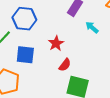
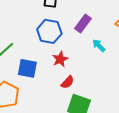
blue hexagon: (24, 19) -> (49, 31), moved

